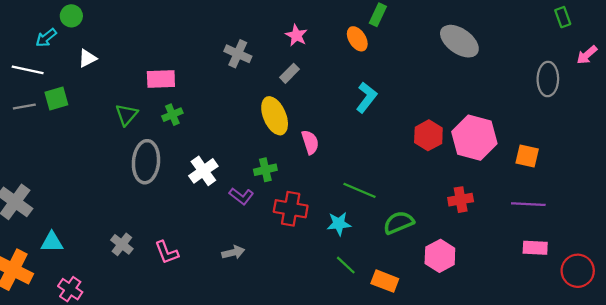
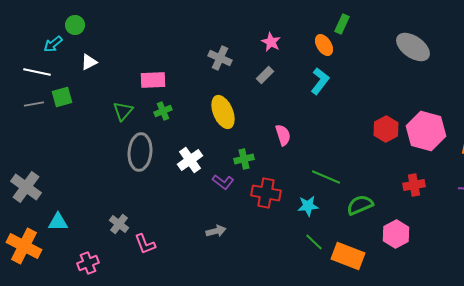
cyan L-shape: (366, 97) -> (320, 81), moved
yellow ellipse: (275, 116) -> (223, 112), moved
pink L-shape: (167, 252) -> (145, 244), moved
orange rectangle: (385, 281) -> (348, 256), size x1.4
pink cross: (70, 289) -> (88, 263), moved, turned 35

